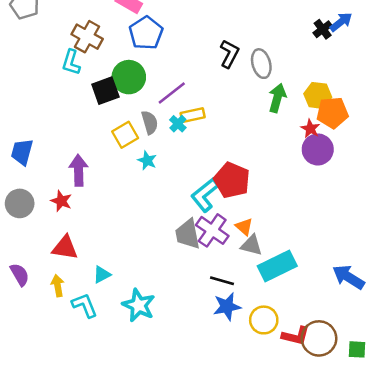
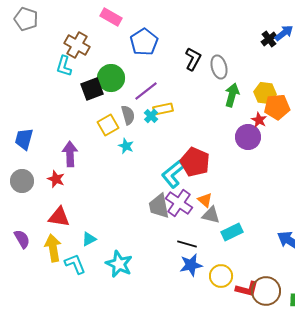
blue pentagon: (146, 33) -> (144, 42), moved
purple circle: (318, 149) -> (248, 137), moved
cyan rectangle: (277, 266) -> (232, 232), size x0.7
yellow arrow: (58, 286) -> (53, 248), size x1.5

